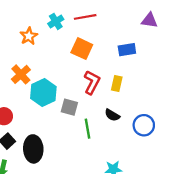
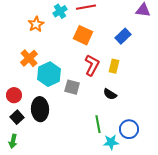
blue rectangle: (127, 50) -> (123, 36), turned -35
blue circle: (144, 125) -> (129, 129), moved
green line: (87, 129) -> (98, 124), moved
black ellipse: (33, 149) -> (40, 109), moved

